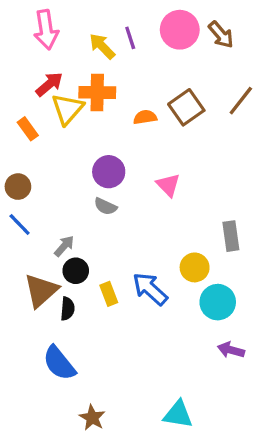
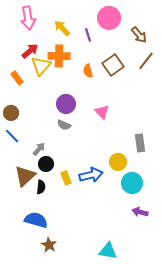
brown arrow: (221, 35) -> (139, 35), moved
purple line: (130, 38) -> (88, 35), moved
orange semicircle: (145, 117) -> (88, 71), turned -96
blue arrow: (150, 289) -> (91, 175), turned 125
blue semicircle: (59, 363) -> (36, 220), turned 145
brown star: (92, 418) -> (49, 245), moved

